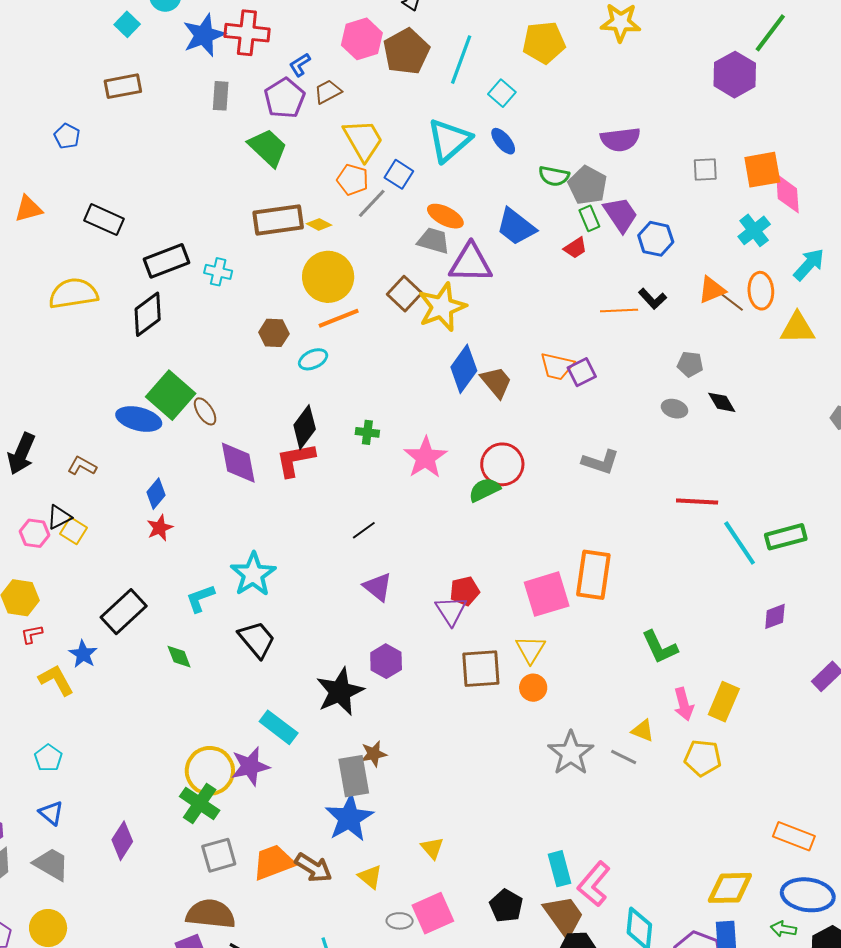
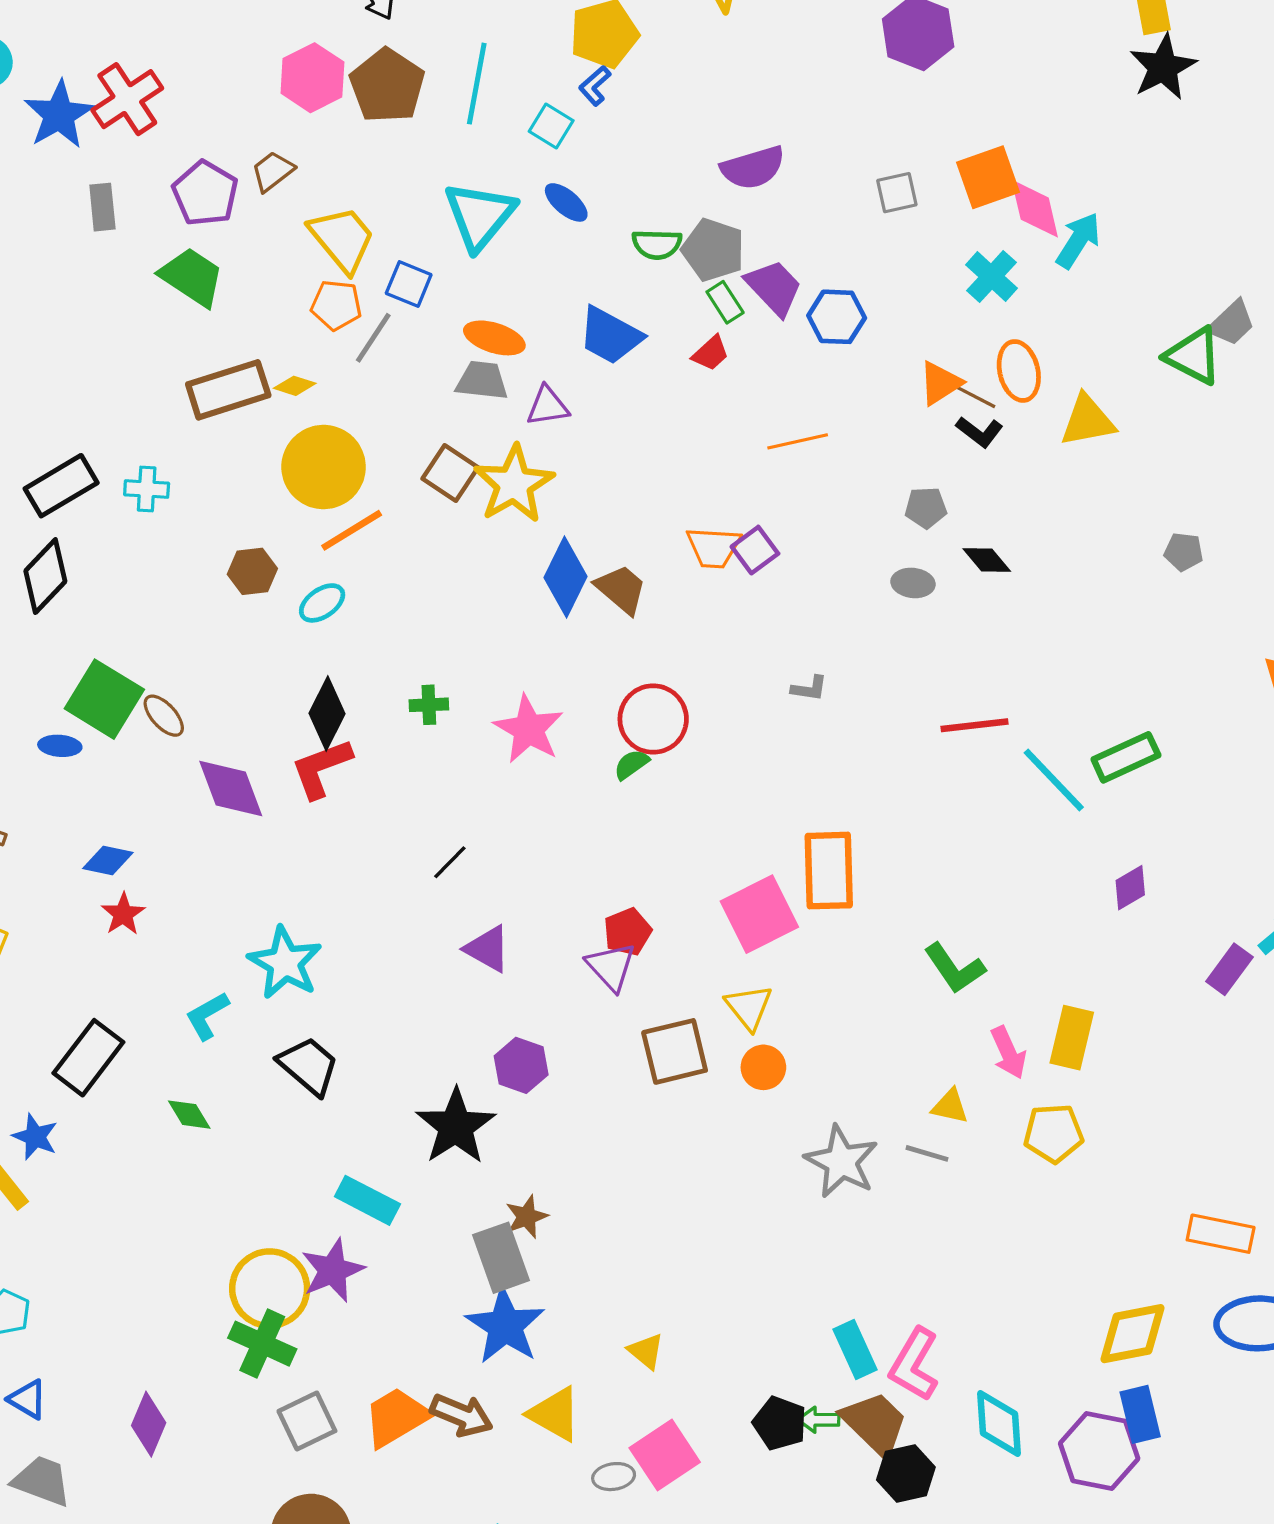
red cross: (247, 33) -> (127, 99), turned -30
blue L-shape: (300, 65) -> (595, 86), moved
purple triangle: (471, 263) -> (548, 406), size x0.6
cyan arrow: (809, 264) -> (1078, 240), moved
black L-shape: (652, 299) -> (979, 432), moved
blue ellipse: (139, 419) -> (60, 746), size x0.6
gray L-shape: (600, 462) -> (809, 688), size x0.6
green semicircle: (484, 490) -> (631, 764), size x0.7
blue diamond: (156, 494) -> (108, 860), turned 72
yellow triangle: (370, 877) -> (555, 1414), size x1.4
green arrow: (783, 929) -> (819, 1420), moved

